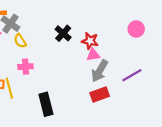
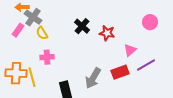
pink triangle: (93, 55) -> (130, 50), moved, turned -32
gray arrow: (100, 71) -> (93, 78), moved
red rectangle: (100, 95) -> (120, 72), moved

